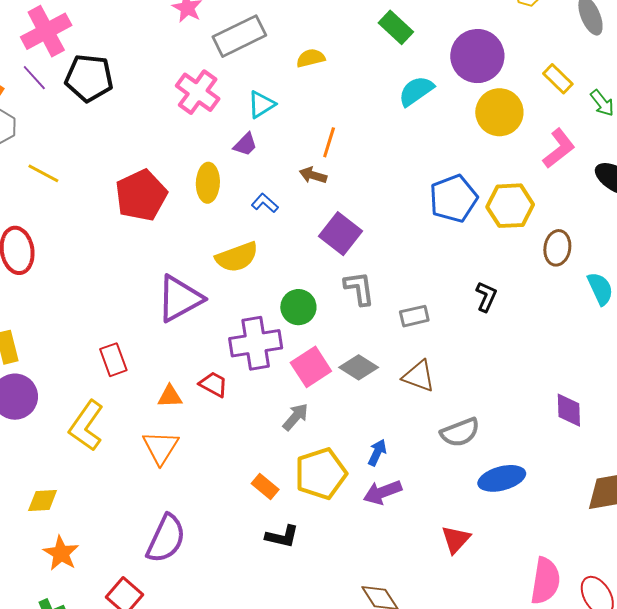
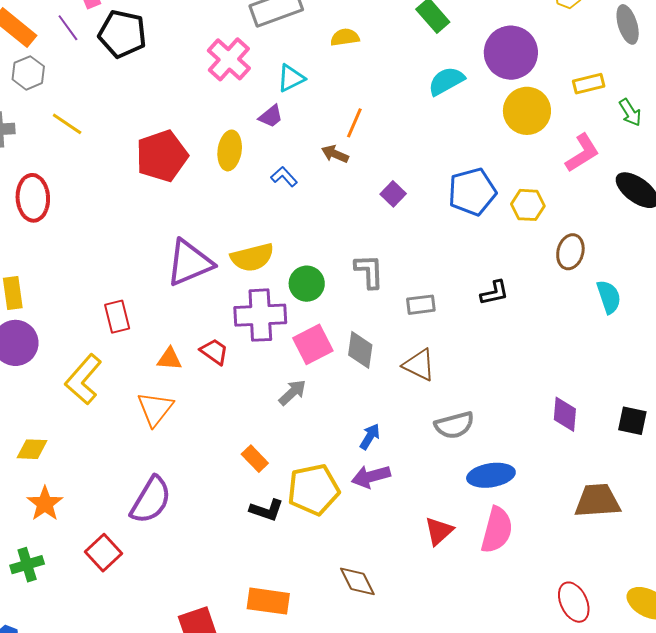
yellow rectangle: (558, 79) -> (589, 84), turned -64
yellow hexagon: (510, 206) -> (528, 205), size x0.7
purple square: (340, 234) -> (393, 194), moved, size x0.6
yellow semicircle: (237, 257) -> (252, 257), moved
black L-shape: (486, 297) -> (494, 293), turned 48
gray diamond: (359, 367) -> (360, 350), turned 60
yellow pentagon: (321, 474) -> (313, 490), moved
pink semicircle: (545, 581) -> (497, 530), moved

